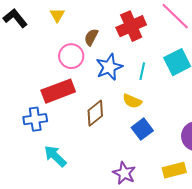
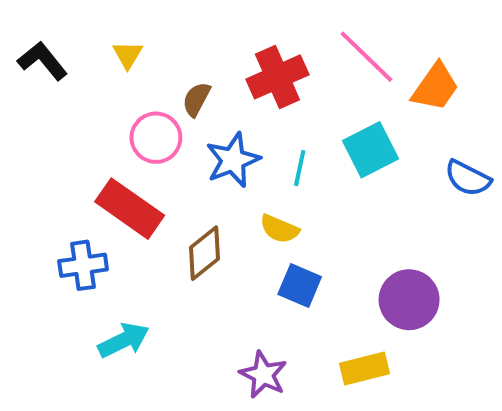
red rectangle: (58, 91) -> (130, 209), turned 56
blue square: (142, 129) -> (300, 286), turned -30
cyan arrow: (55, 156) -> (124, 340), turned 110

